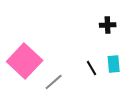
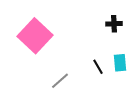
pink square: (25, 61) -> (35, 36), moved

